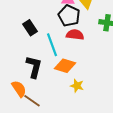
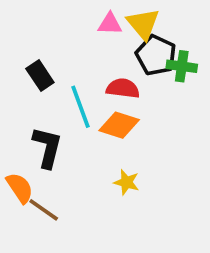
black pentagon: (69, 16) -> (156, 55), moved
orange diamond: (65, 66) -> (119, 125), moved

